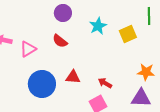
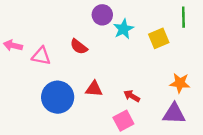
purple circle: (63, 13) -> (102, 15), moved
pink triangle: (28, 49) -> (41, 56), turned 42

